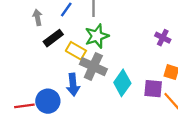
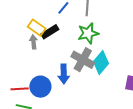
gray arrow: (38, 17) -> (33, 42), moved
yellow rectangle: (76, 51) -> (37, 28), moved
cyan diamond: (122, 83) -> (101, 62), moved

